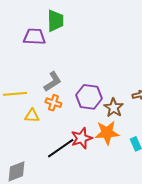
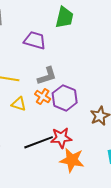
purple trapezoid: (34, 37) -> (35, 40), moved
purple hexagon: (89, 97) -> (65, 98), moved
orange star: (107, 133) -> (72, 160), moved

